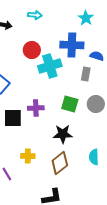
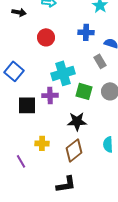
blue cross: (72, 45) -> (86, 32), size x0.7
cyan cross: (50, 66) -> (63, 73), moved
gray rectangle: (86, 74) -> (100, 61), turned -40

